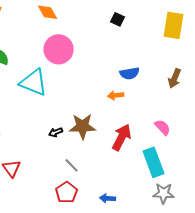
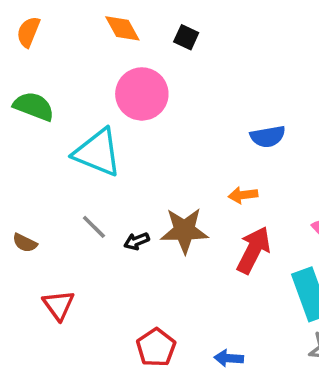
black square: (118, 19) -> (186, 37), moved
orange arrow: (116, 95) -> (243, 195), moved
gray line: (72, 165) -> (94, 227), moved

